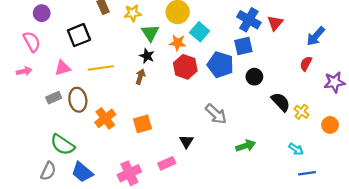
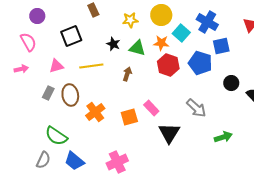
yellow star: (133, 13) -> (130, 20), moved
blue cross: (249, 20) -> (207, 22), moved
green triangle: (150, 33) -> (137, 48), moved, turned -42
black star: (147, 56) -> (113, 44), moved
black circle: (254, 77) -> (231, 83), moved
gray rectangle: (54, 98) -> (48, 93), turned -40
black triangle: (186, 141) -> (169, 133), size x1.6
pink rectangle: (167, 163) -> (151, 108), moved, turned 70

